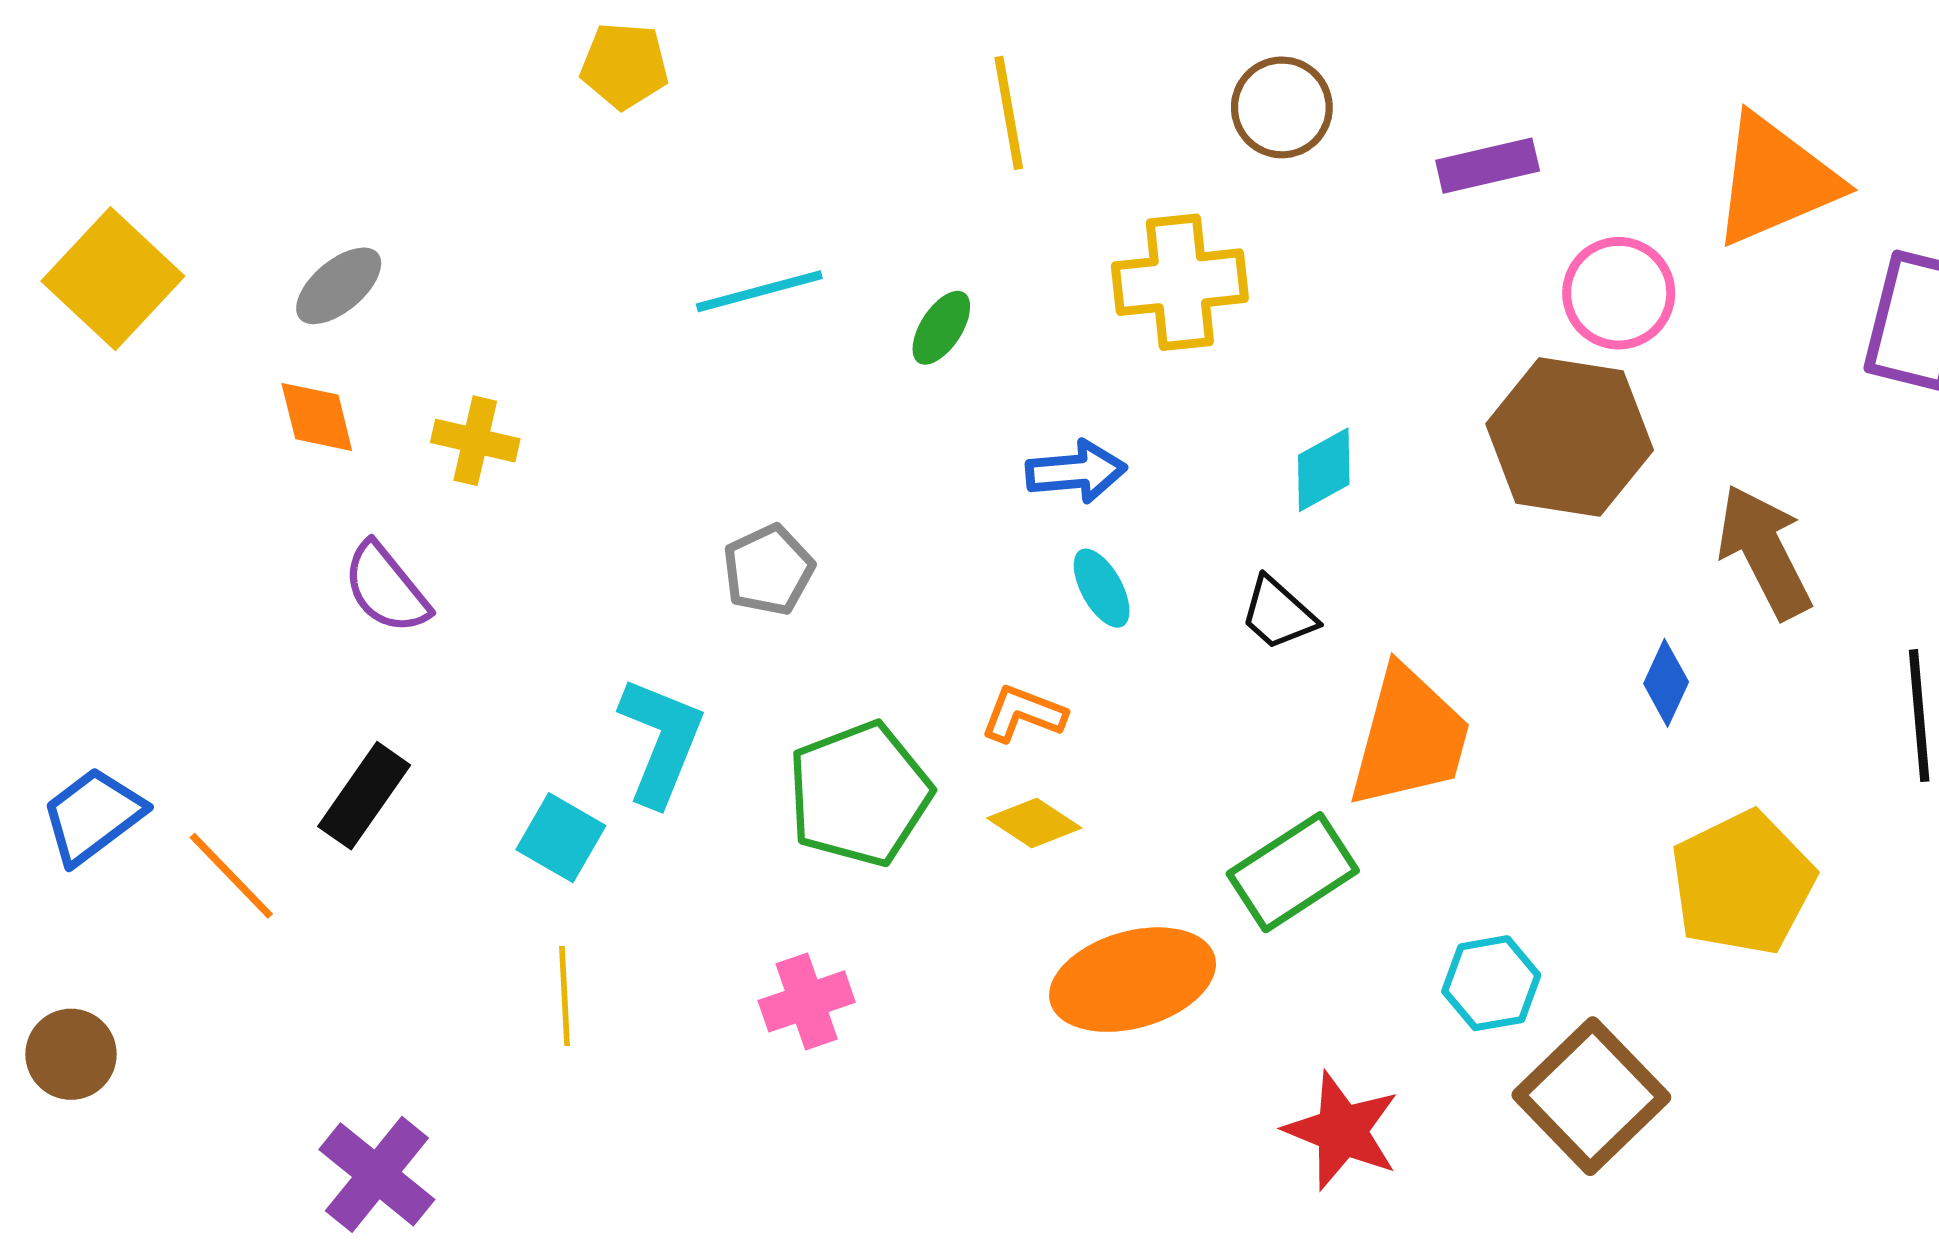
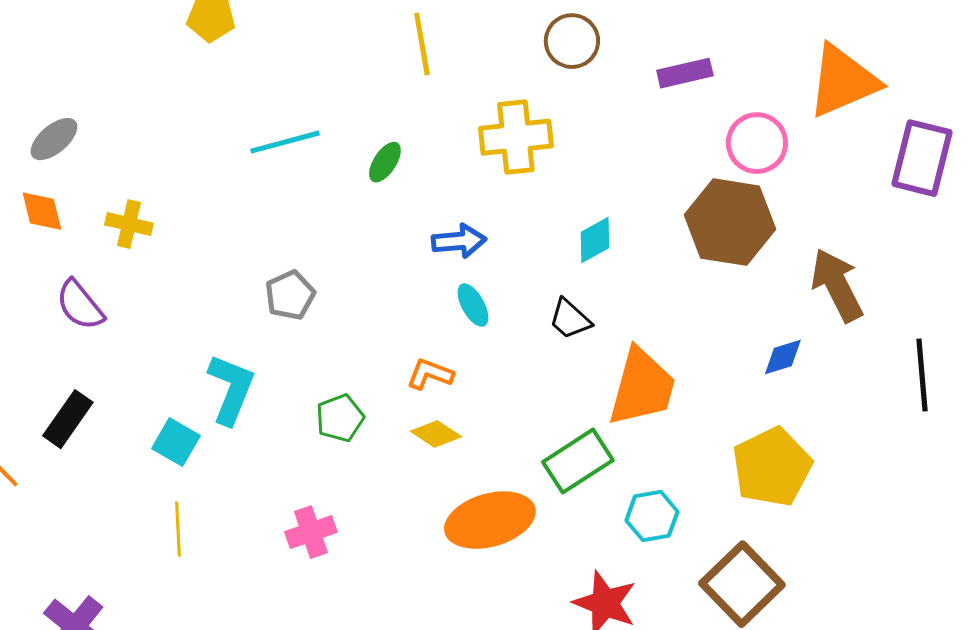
blue diamond: (1666, 683) -> (783, 357), turned 48
green pentagon: (859, 794) -> (340, 418), size x0.6
yellow pentagon: (1743, 883) -> (772, 467), moved
cyan hexagon: (1491, 983) -> (652, 516), moved

